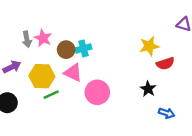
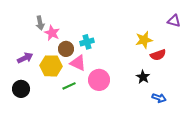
gray arrow: (27, 39) -> (40, 23), moved
brown circle: (66, 50) -> (66, 49), moved
green line: (51, 95) -> (69, 86), moved

